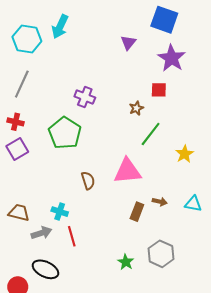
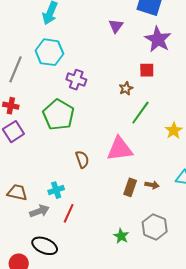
cyan hexagon: (27, 39) -> (49, 52), moved
brown arrow: (160, 202) -> (152, 185), moved
cyan cross: (60, 212) -> (56, 190), turned -35
red line: (72, 236) -> (69, 213), turned 42

